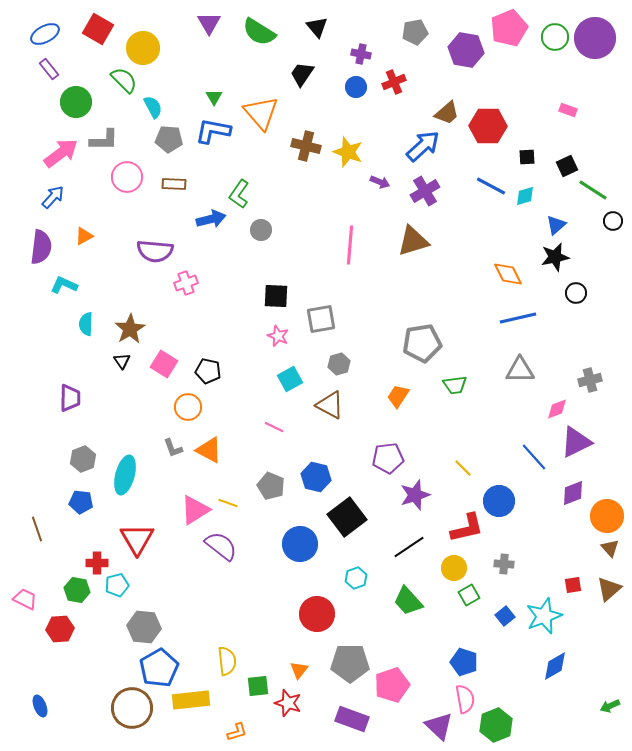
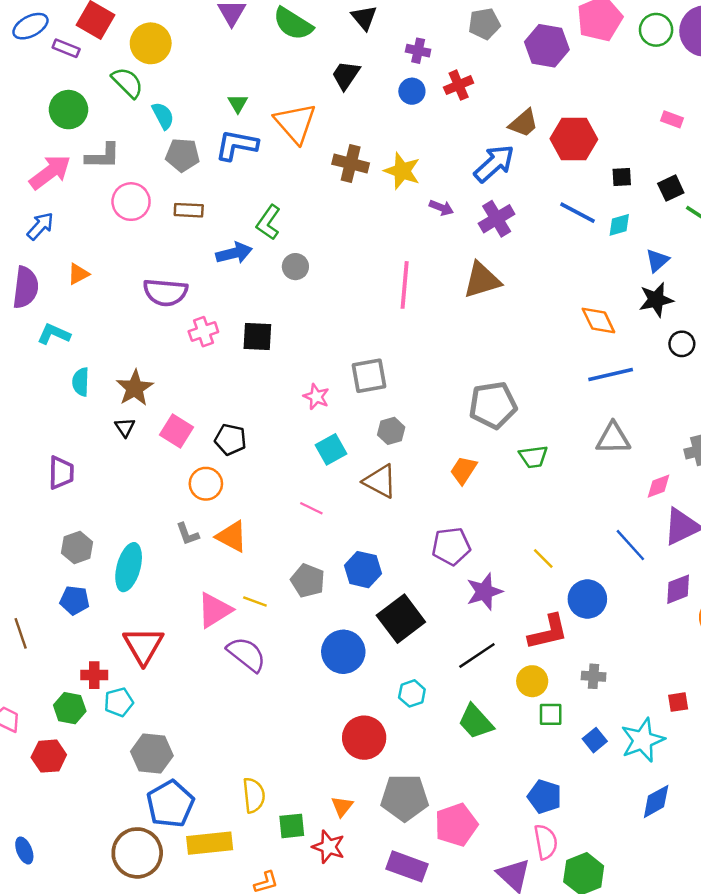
purple rectangle: (49, 69) -> (66, 48), moved, turned -30
black square: (276, 296) -> (257, 336), moved
green square: (469, 595) -> (551, 714), turned 30

